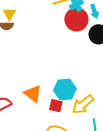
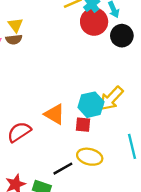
yellow arrow: (83, 104) -> (111, 98), moved

